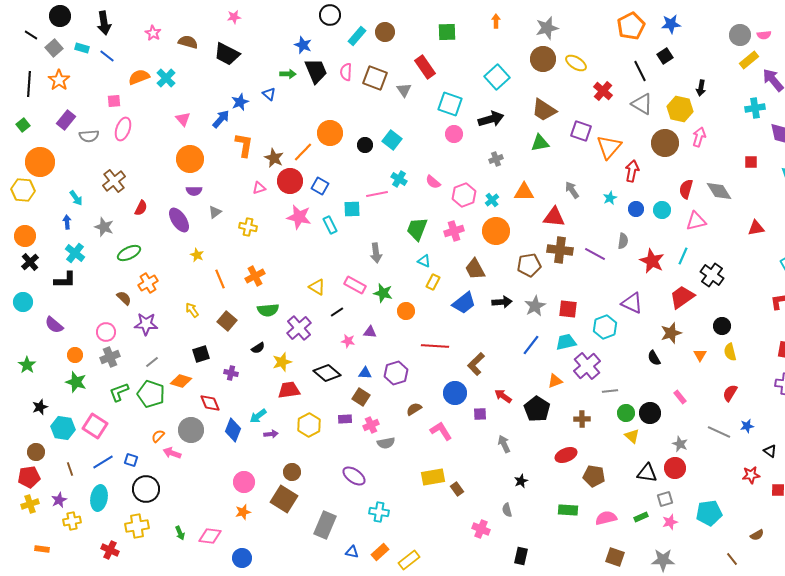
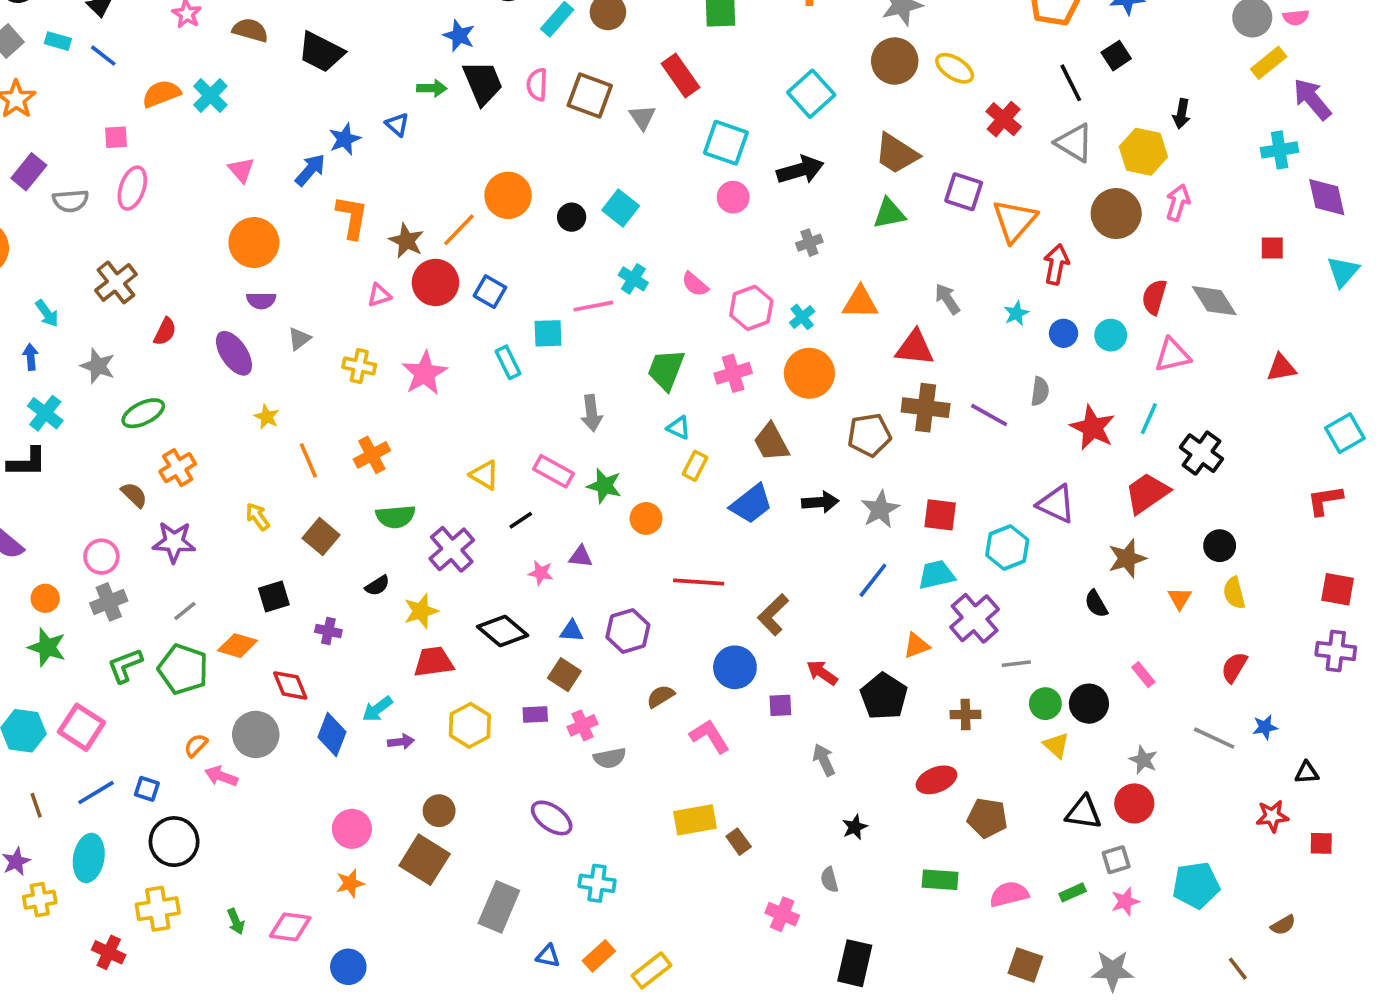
pink star: (299, 217) -> (425, 373), moved, turned 30
black triangle: (770, 451) -> (1307, 773), turned -40
black rectangle: (521, 556) -> (855, 963), size x1.4

